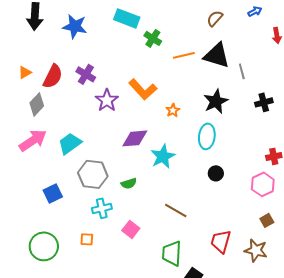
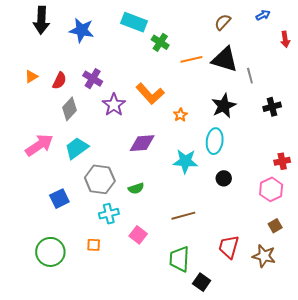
red semicircle: (53, 76) -> (59, 81), size x0.7
gray diamond: (37, 104) -> (70, 109), moved
cyan star: (163, 156) -> (185, 161), moved, turned 30
brown line: (176, 210) -> (183, 216), turned -45

